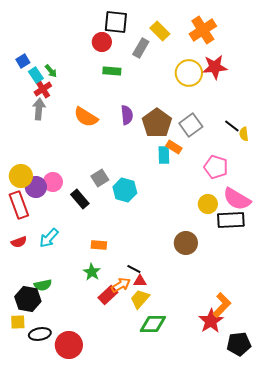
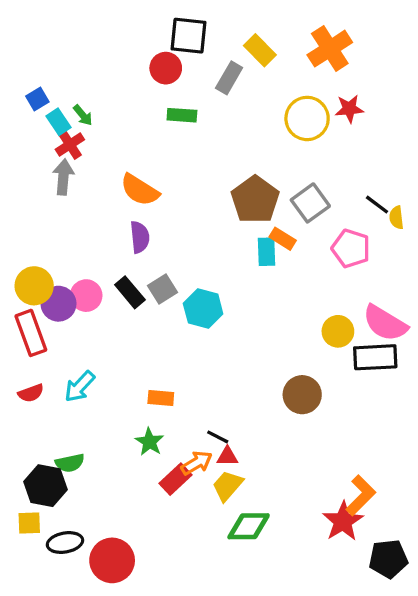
red star: (215, 67) -> (349, 109), size x0.7
purple semicircle: (127, 115) -> (140, 237), moved
pink pentagon: (216, 167) -> (351, 248), moved
black rectangle: (80, 199) -> (130, 292), moved

